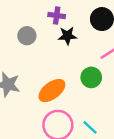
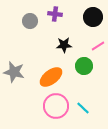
gray circle: (27, 36) -> (30, 21), moved
black star: (67, 36) -> (64, 45), moved

